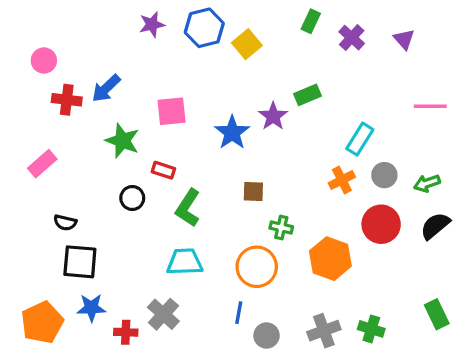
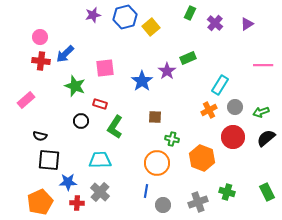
purple triangle: (404, 39) -> (247, 24), turned 40
pink circle: (44, 60) -> (40, 37), moved
cyan trapezoid: (185, 262) -> (100, 160), moved
blue star: (91, 308) -> (68, 182), moved
orange pentagon: (42, 322) -> (40, 202), moved
green cross: (371, 329) -> (227, 192), moved

